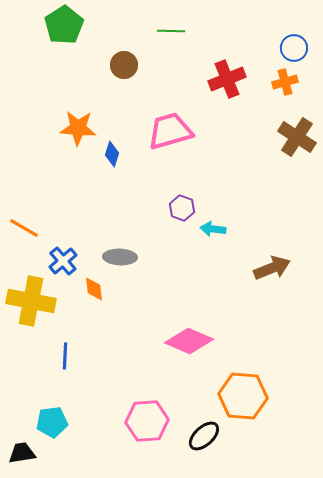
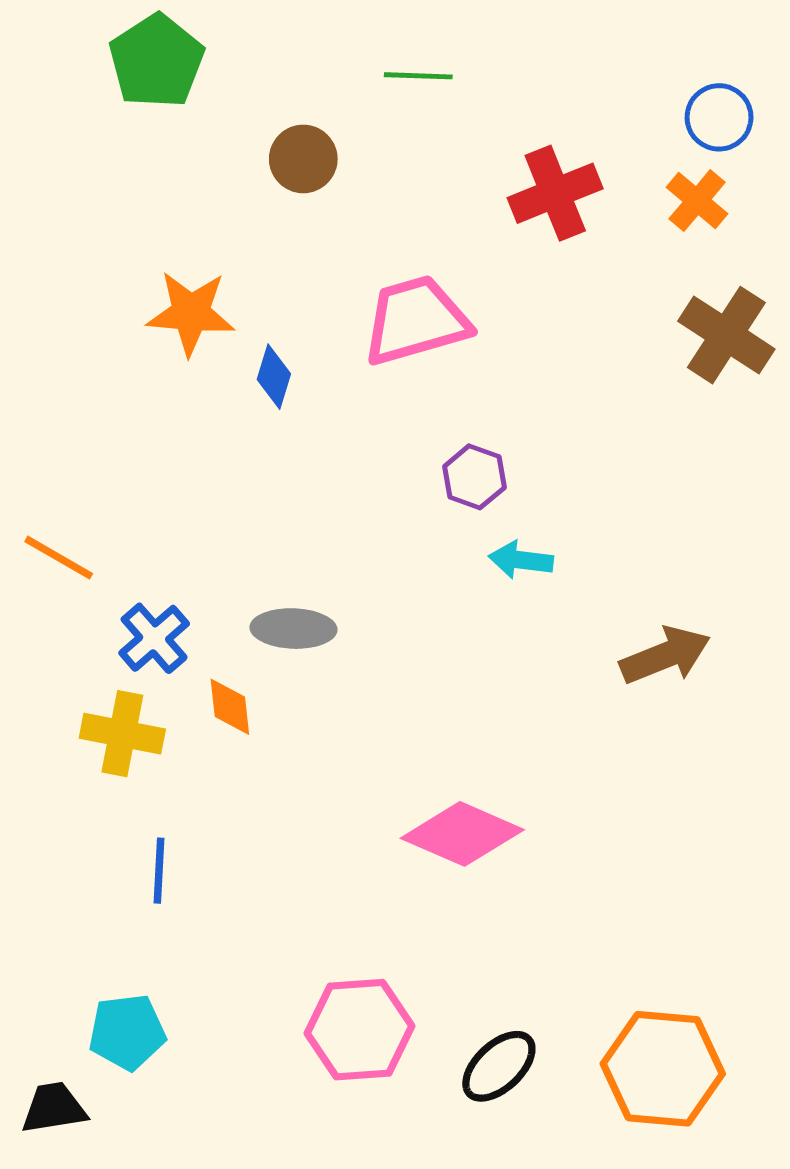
orange cross: (285, 82) -> (697, 201), turned -35
purple hexagon: (182, 208) -> (474, 477), moved
yellow cross: (31, 301) -> (122, 734), moved, size x0.7
orange hexagon: (243, 396) -> (663, 1069), moved

